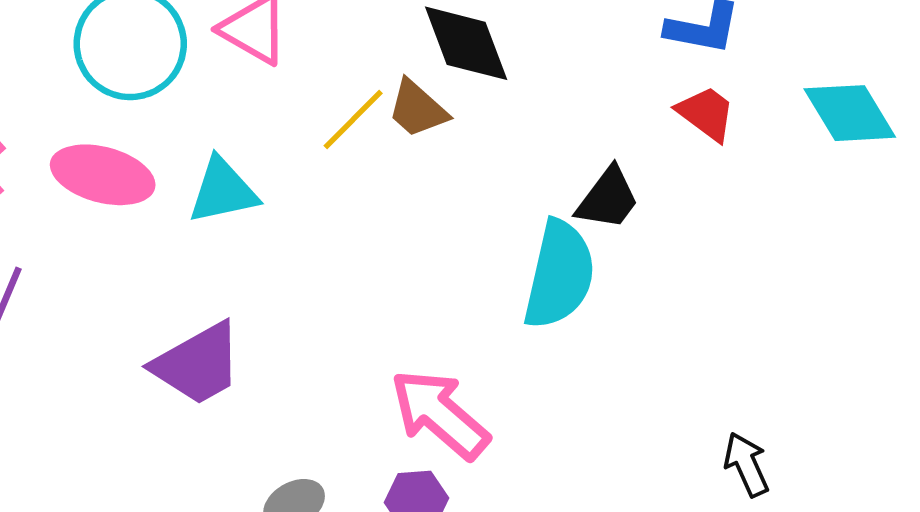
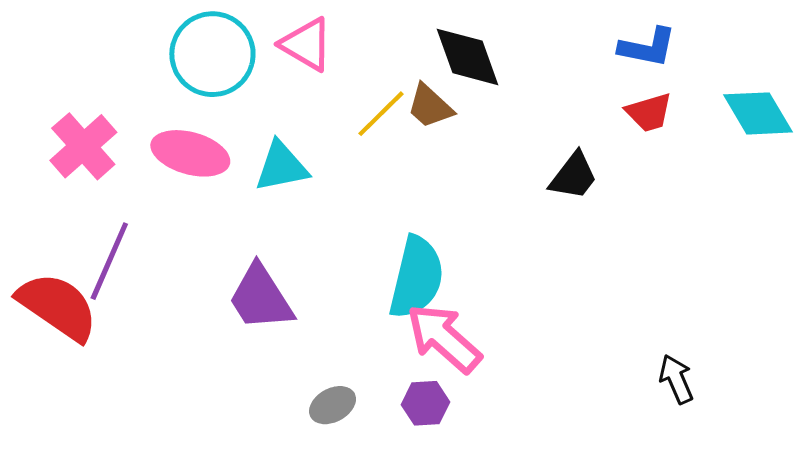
red trapezoid: (706, 113) -> (649, 112), turned 126
cyan semicircle: (559, 275) -> (416, 277), moved
purple trapezoid: (198, 364) -> (261, 298), turned 86

